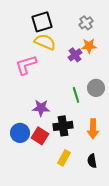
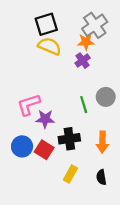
gray cross: (86, 23) -> (95, 25), size x1.6
orange star: (89, 46) -> (86, 42), moved
pink L-shape: (26, 65) -> (29, 105), moved

